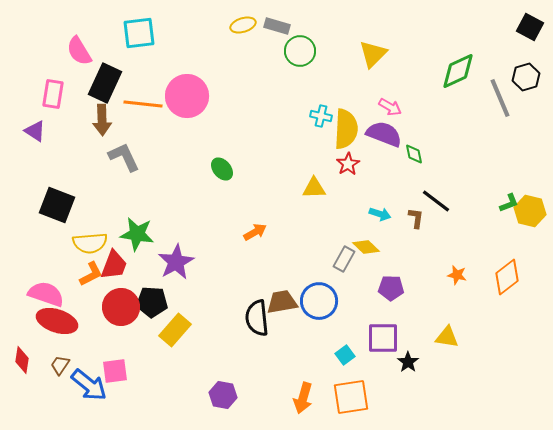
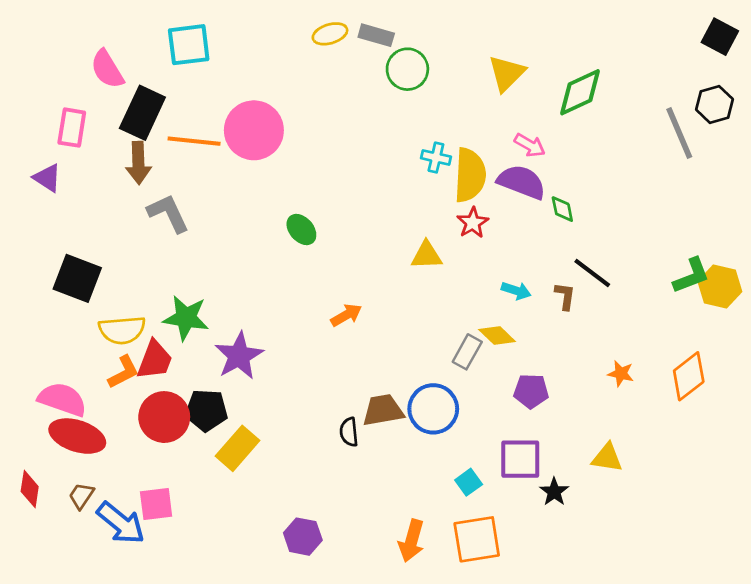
green diamond: (458, 71) -> (580, 92), moved
green L-shape: (509, 203) -> (691, 276), size x1.4
black semicircle: (257, 318) -> (349, 432), size x0.6

